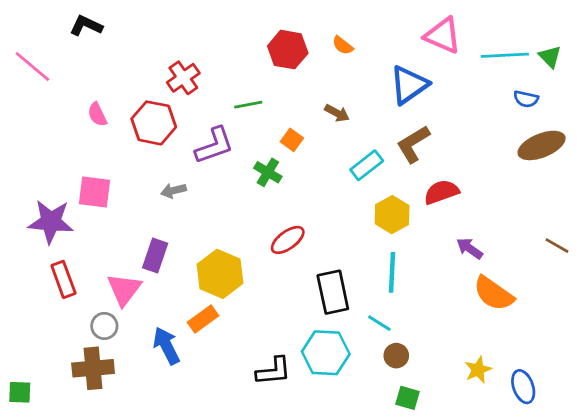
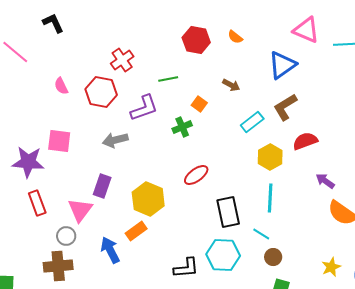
black L-shape: (86, 26) -> (53, 23), turned 40
green cross: (268, 172) -> (182, 127), turned 36
gray arrow: (173, 191) -> (115, 140), size x1.4

